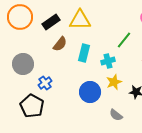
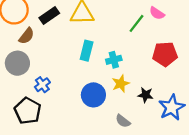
green line: (124, 40) -> (137, 23), moved
brown semicircle: (60, 44) -> (26, 36), moved

